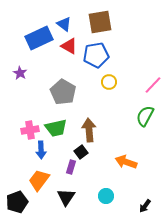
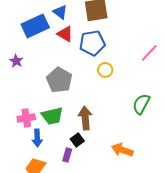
pink line: (153, 85) -> (149, 53), moved

